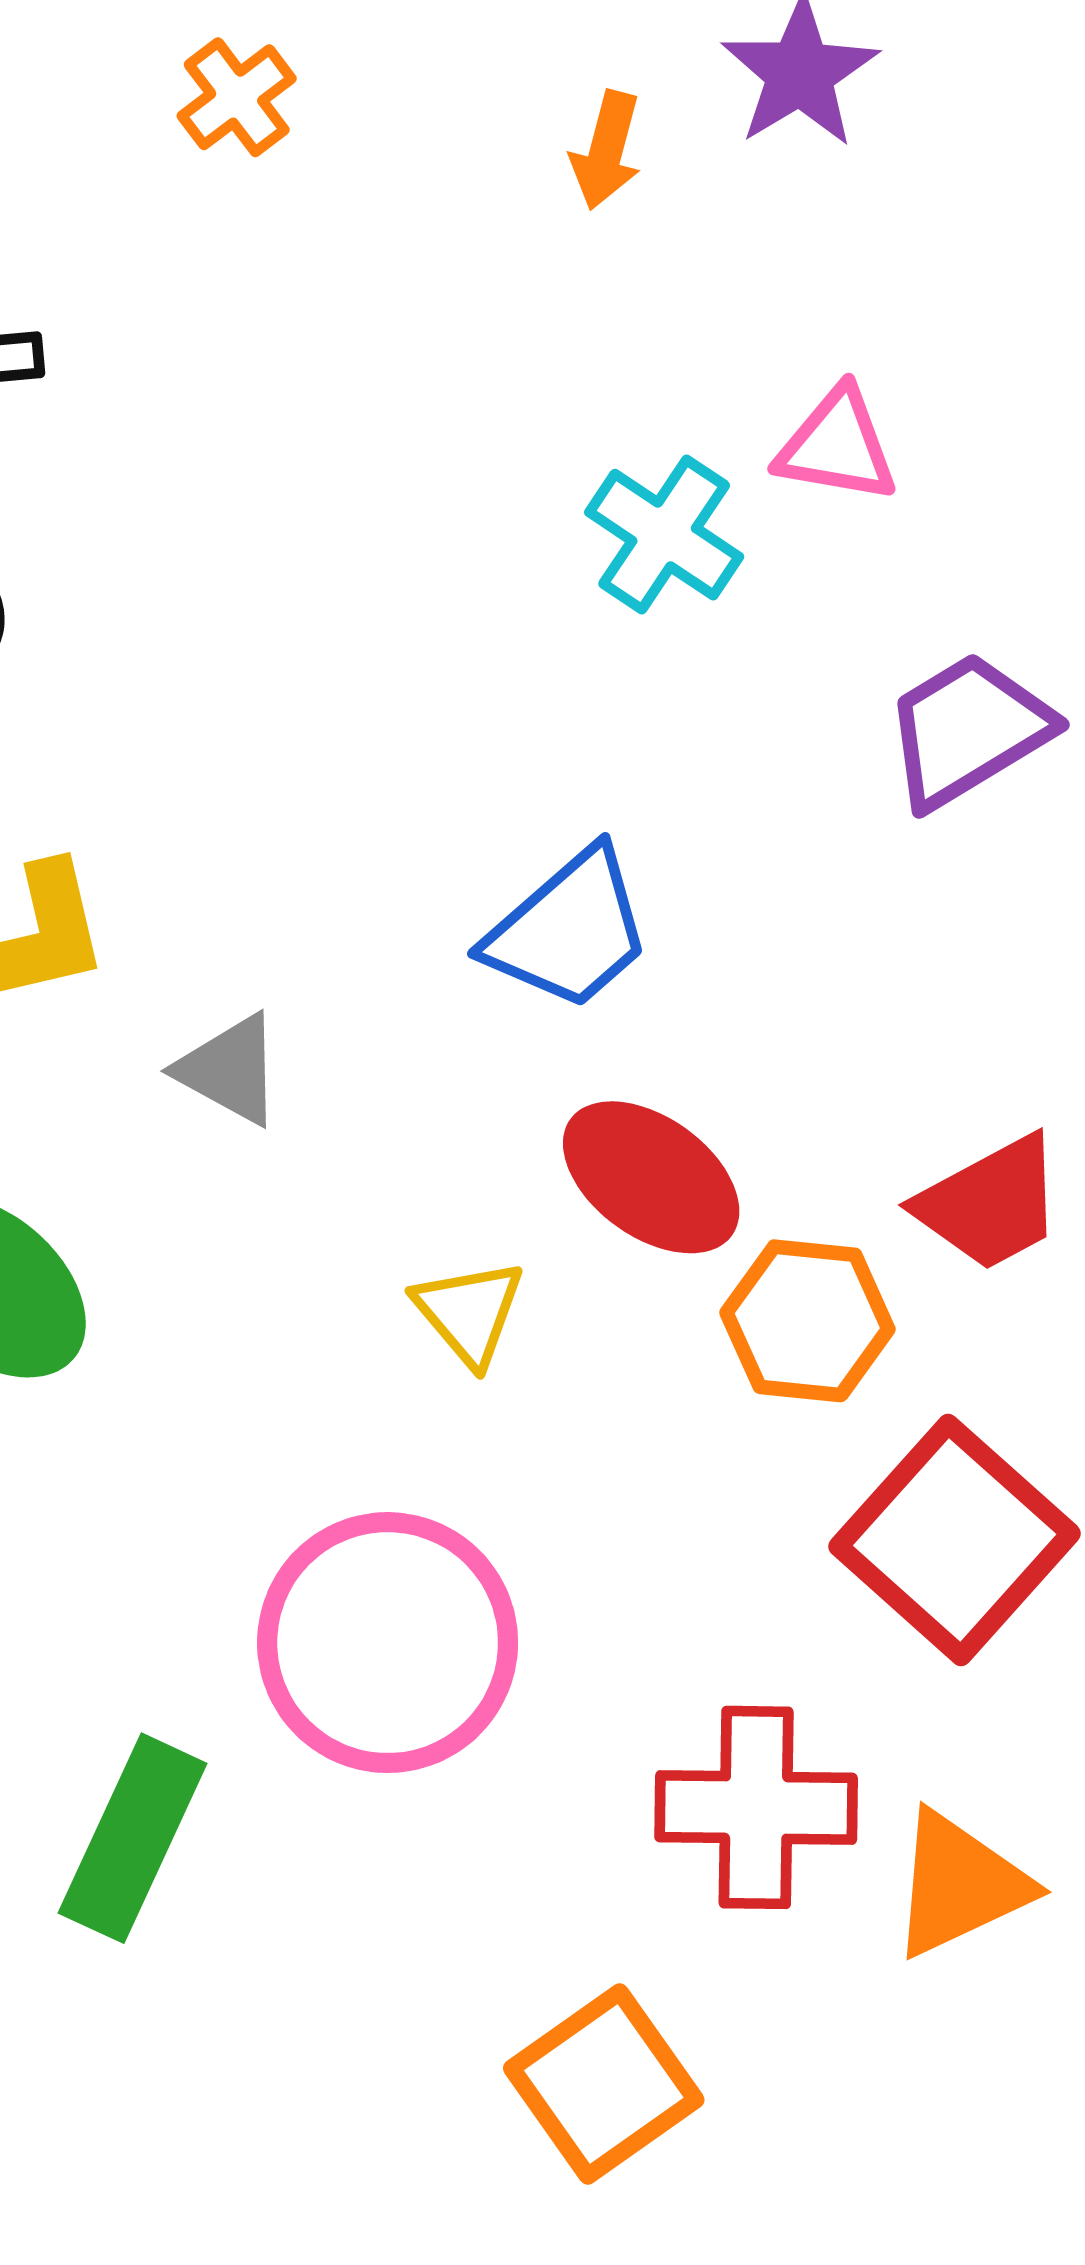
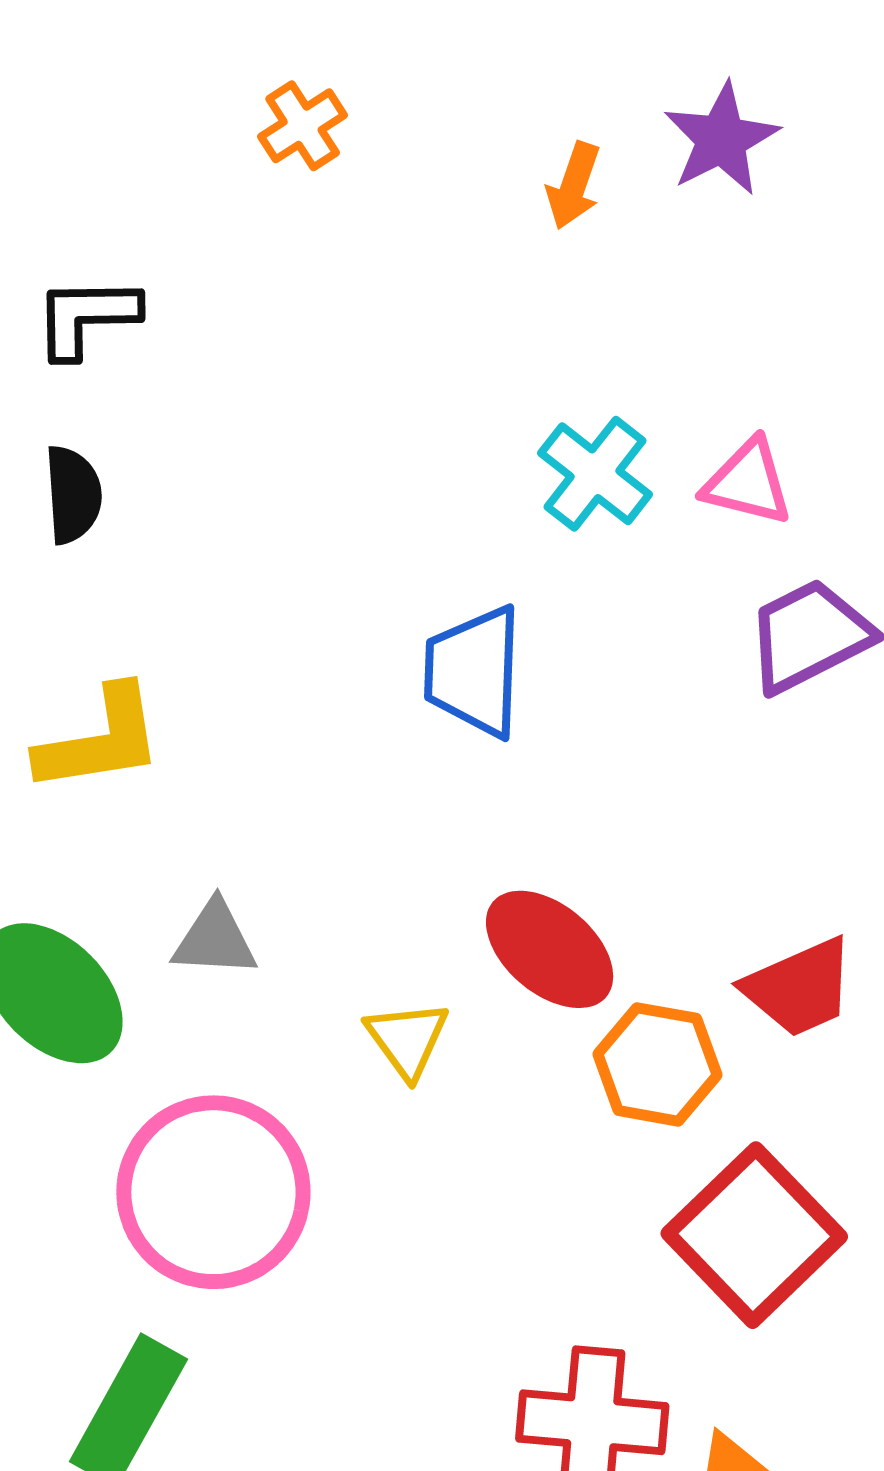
pink triangle: (837, 446) -> (748, 482), moved
blue trapezoid: (569, 930) -> (474, 671), moved, turned 129
gray triangle: (230, 1070) -> (215, 939), moved, turned -30
pink circle: (388, 1643) -> (213, 1192), moved

